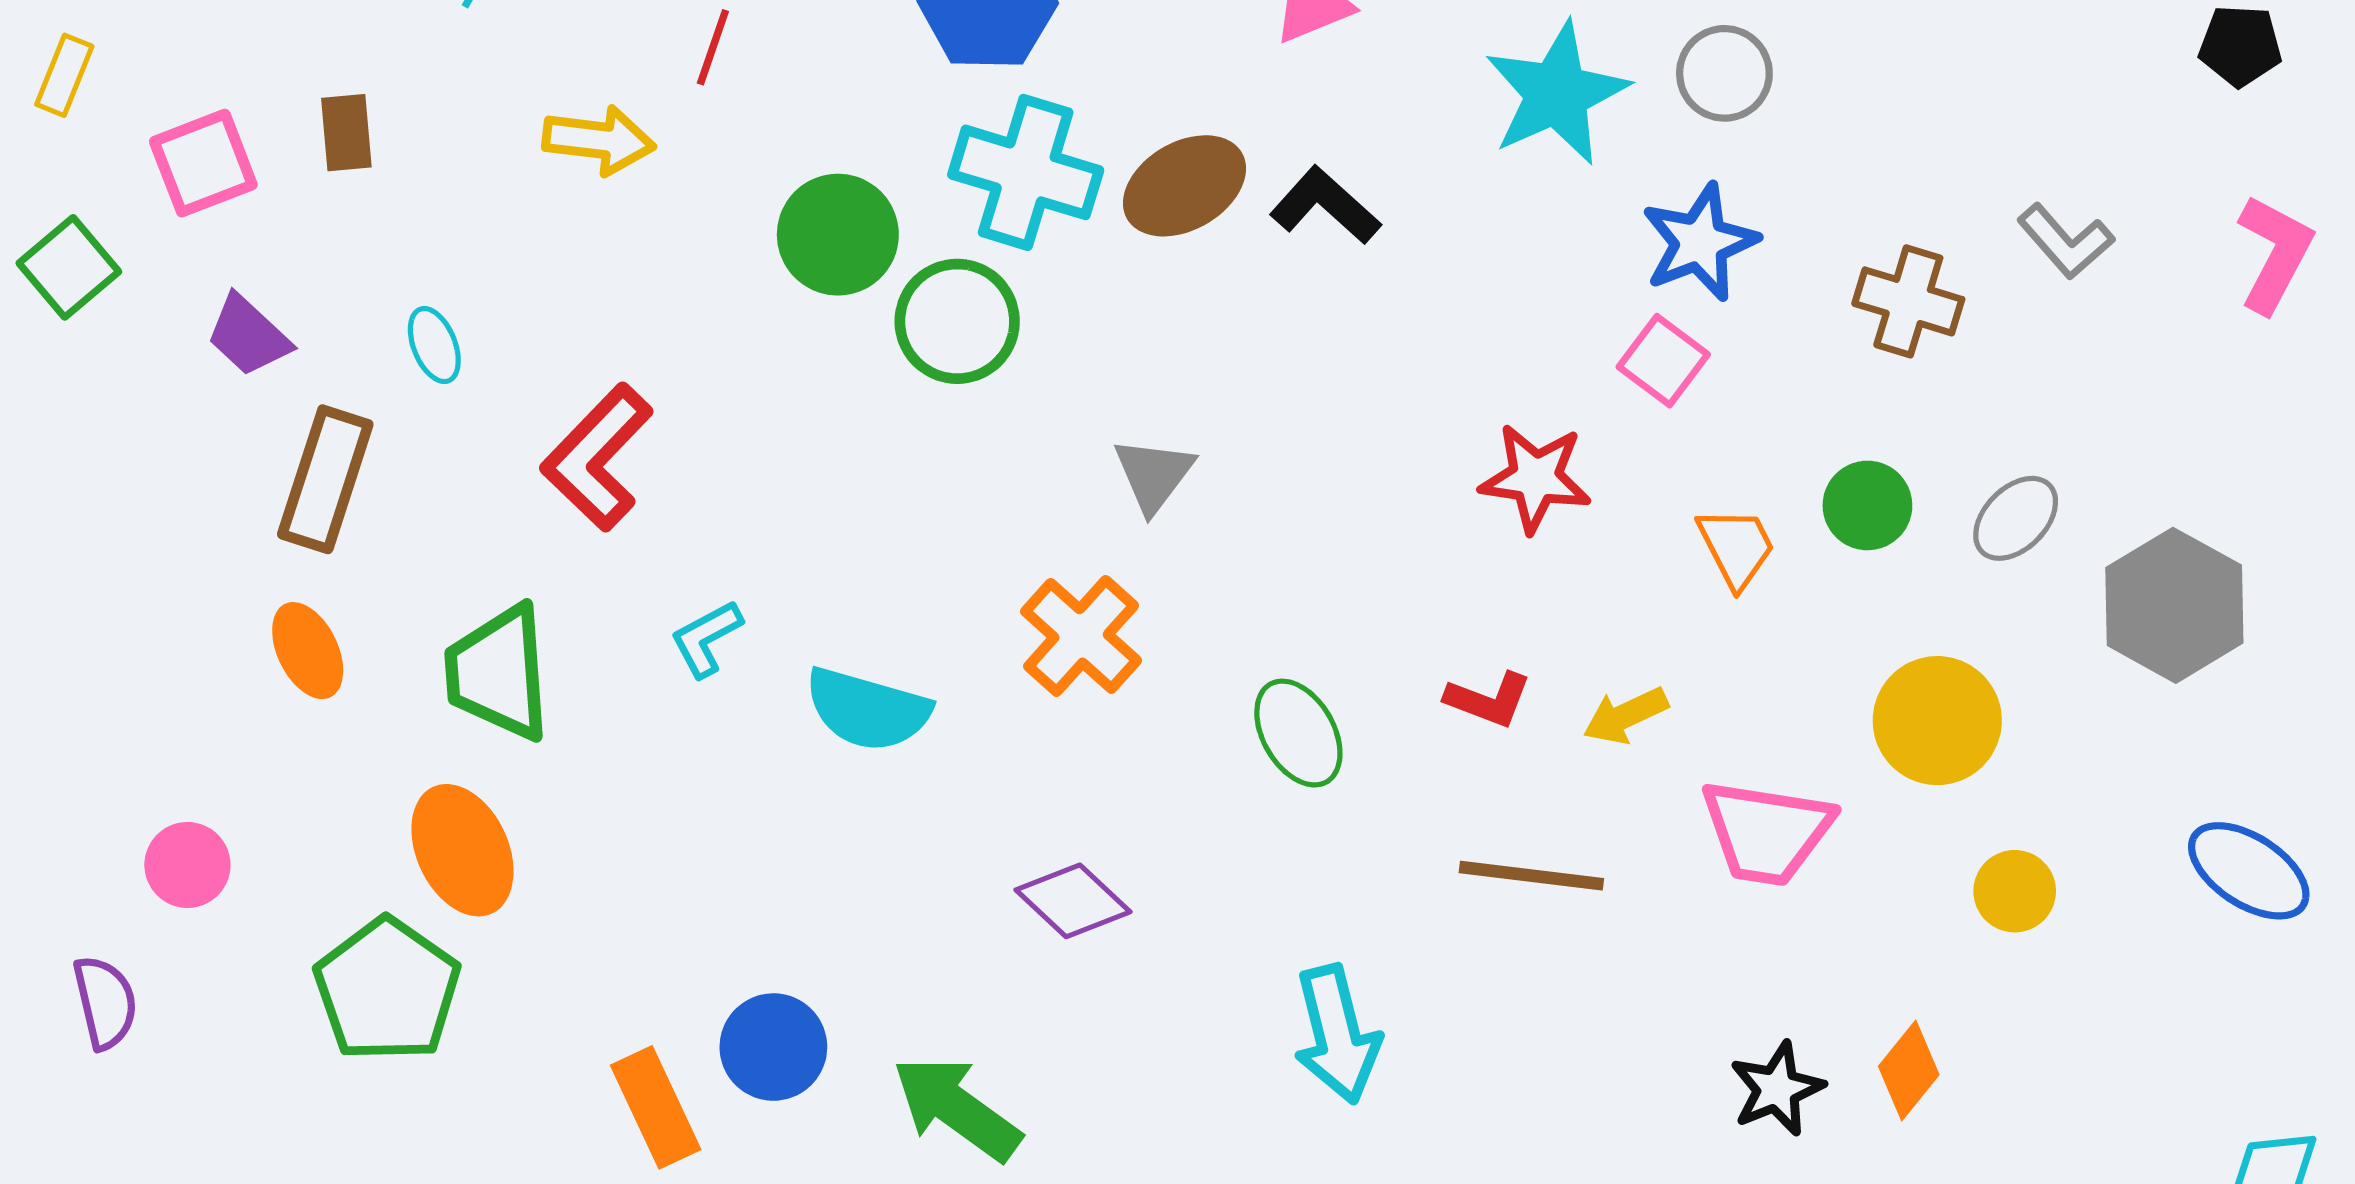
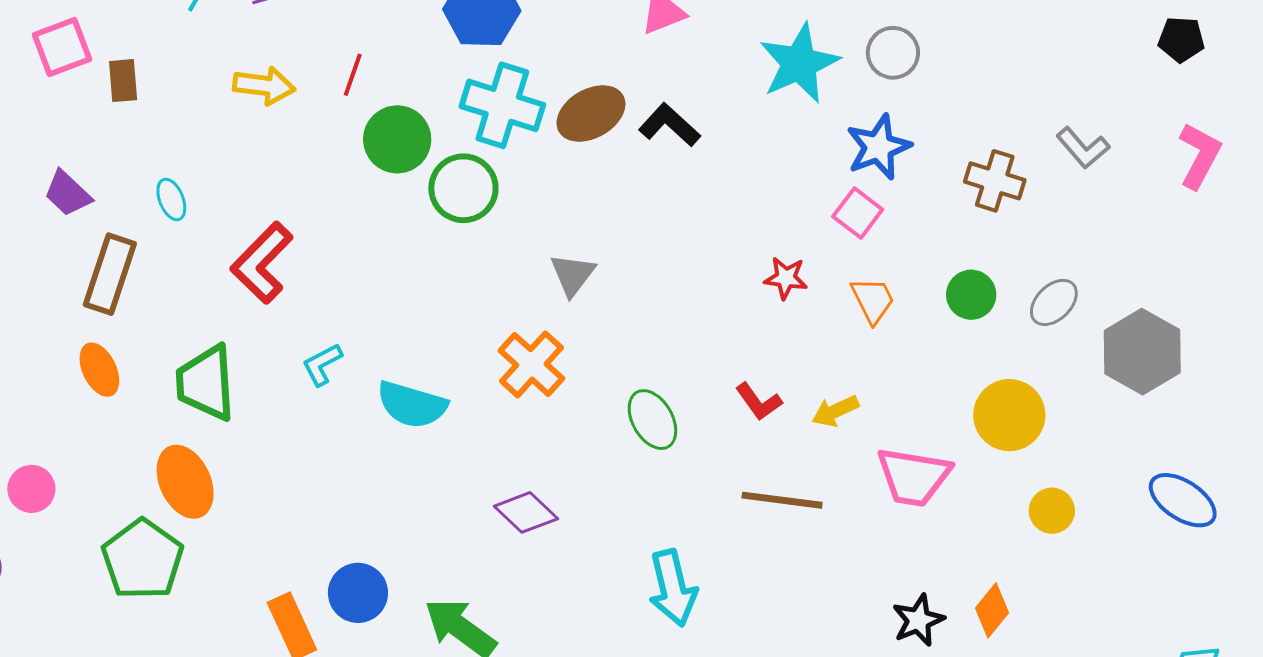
red line: (713, 47) -> (353, 75), moved
pink square: (203, 163) -> (62, 47), moved
red star: (1535, 478) -> (786, 278), size x0.7
orange trapezoid: (1736, 547) -> (873, 300), moved
red L-shape: (1488, 700) -> (759, 402), turned 33

